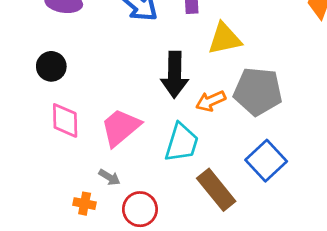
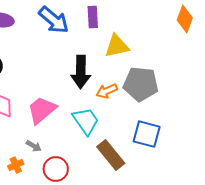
cyan trapezoid: (182, 143) -> (86, 121), turned -52
blue square: (266, 161) -> (147, 134), turned -32
orange cross: (85, 204) -> (16, 165), turned -35

